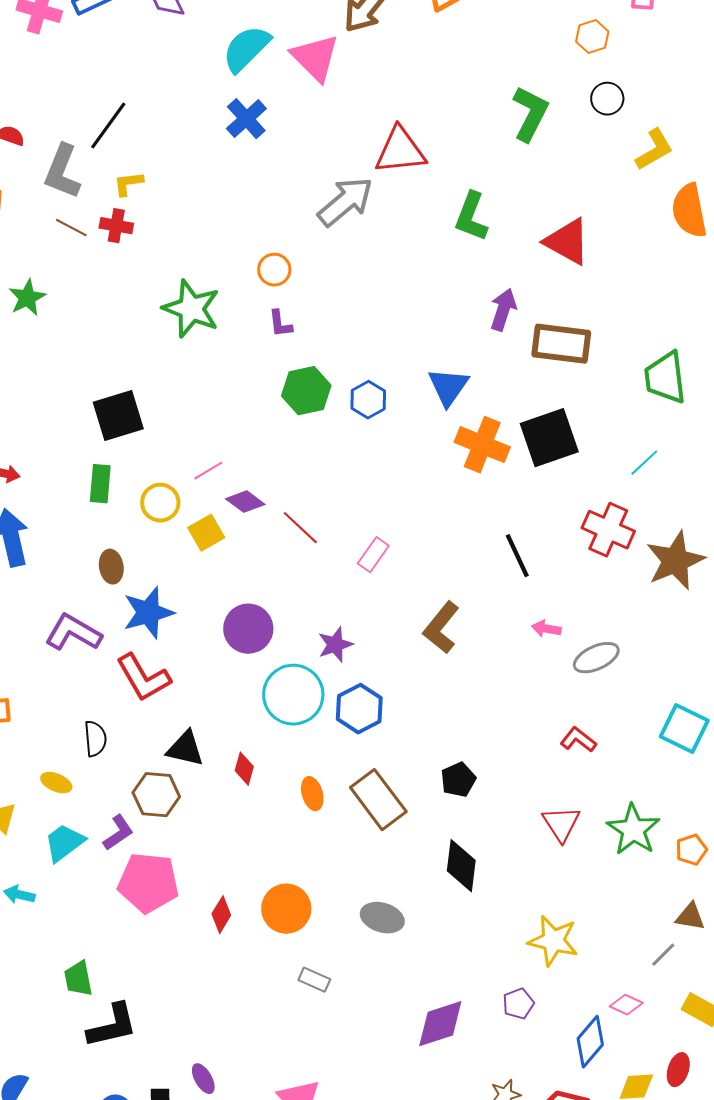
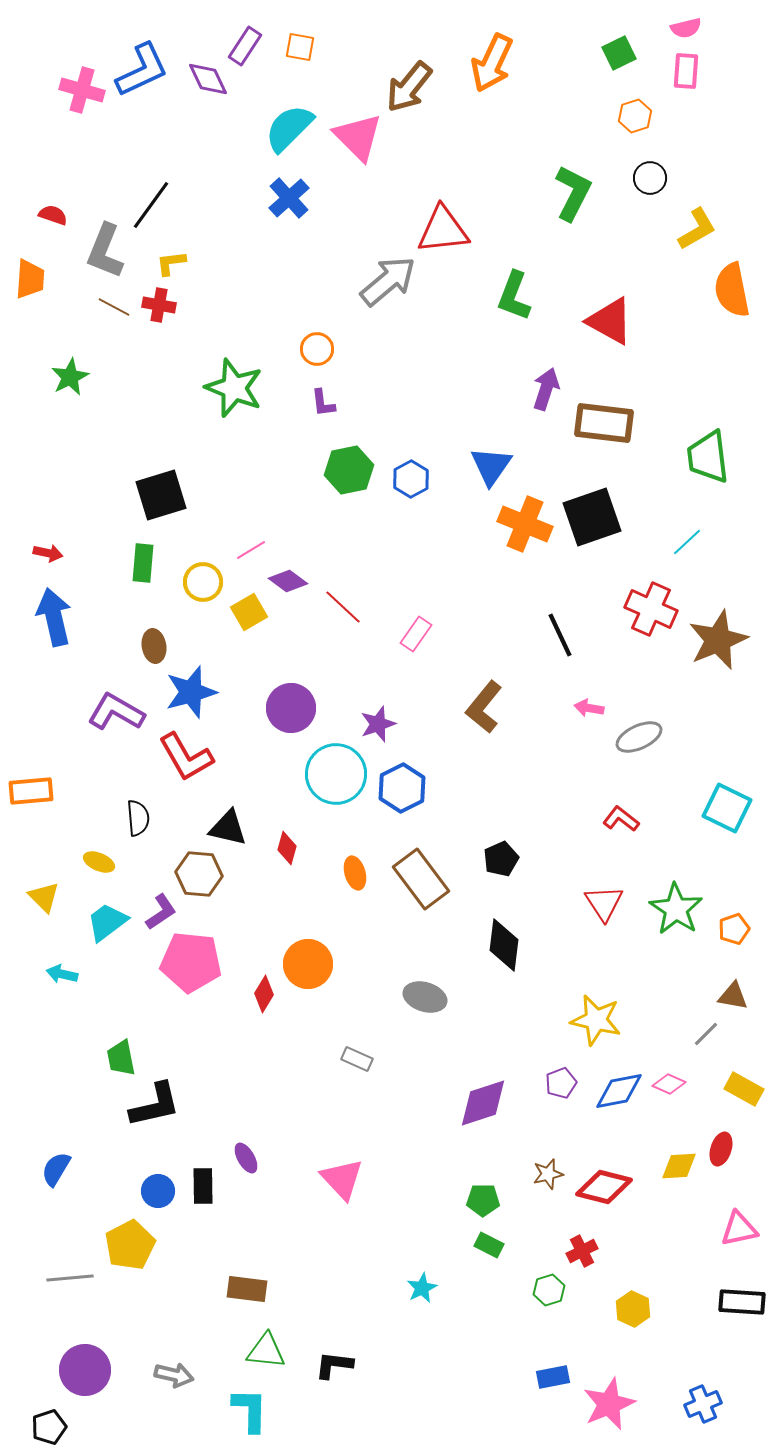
orange circle: (286, 909) -> (308, 964), moved
blue diamond: (590, 1042) -> (619, 1091), moved, turned 39

